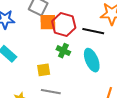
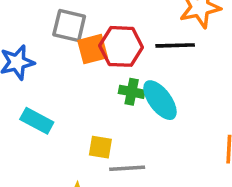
cyan ellipse: (92, 60) -> (160, 100), moved
yellow square: (44, 70) -> (100, 147), moved, turned 32

